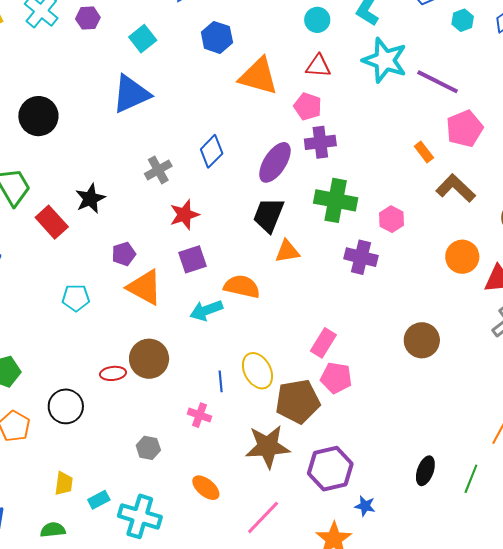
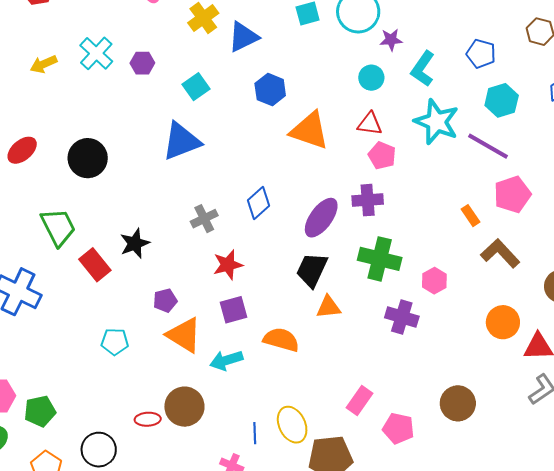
cyan hexagon: (463, 20) -> (502, 100), moved, size x1.5
pink pentagon: (308, 106) -> (382, 155), moved
cyan arrow: (206, 310) -> (226, 360), moved
pink pentagon: (336, 378) -> (398, 428), moved

